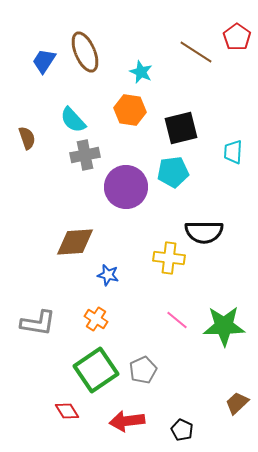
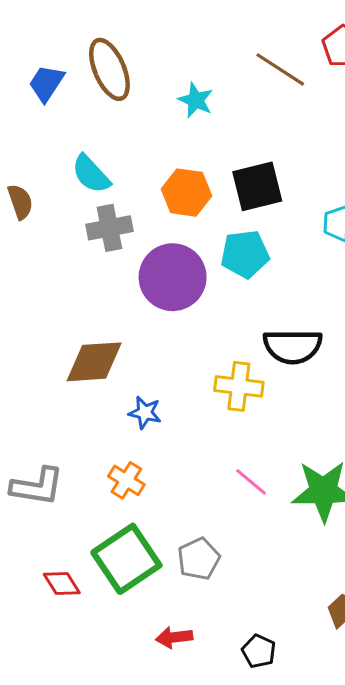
orange hexagon: (130, 110) -> (186, 193), moved
red diamond: (67, 411) -> (62, 583), moved
red arrow: (127, 421) -> (174, 637), size x0.7

